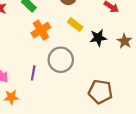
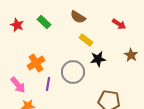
orange cross: (41, 30) -> (36, 63), moved
black star: (98, 38) -> (98, 59), moved

